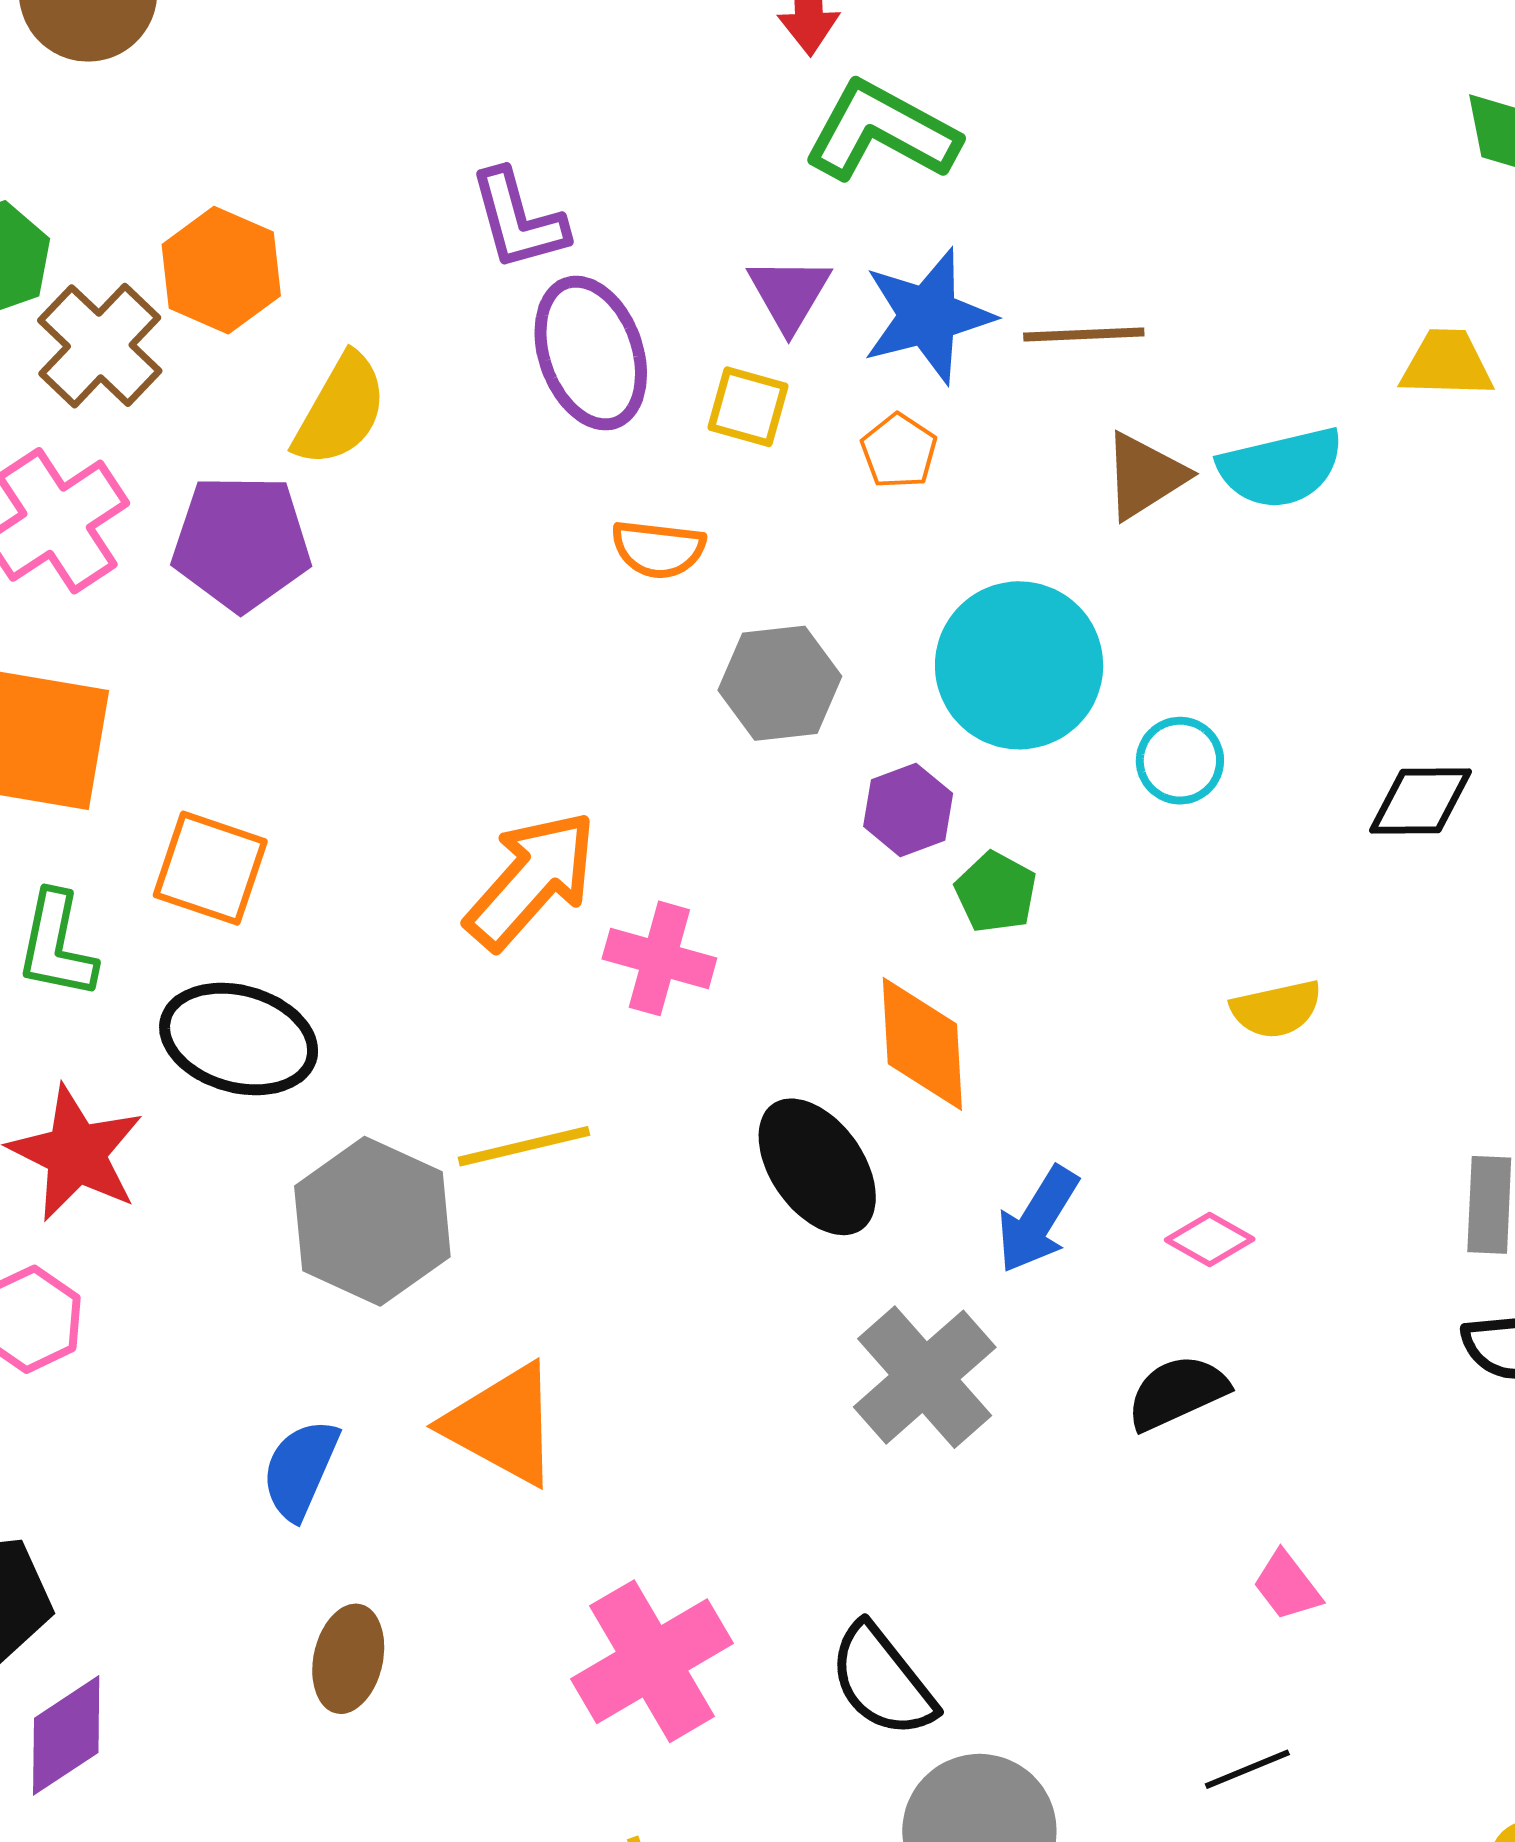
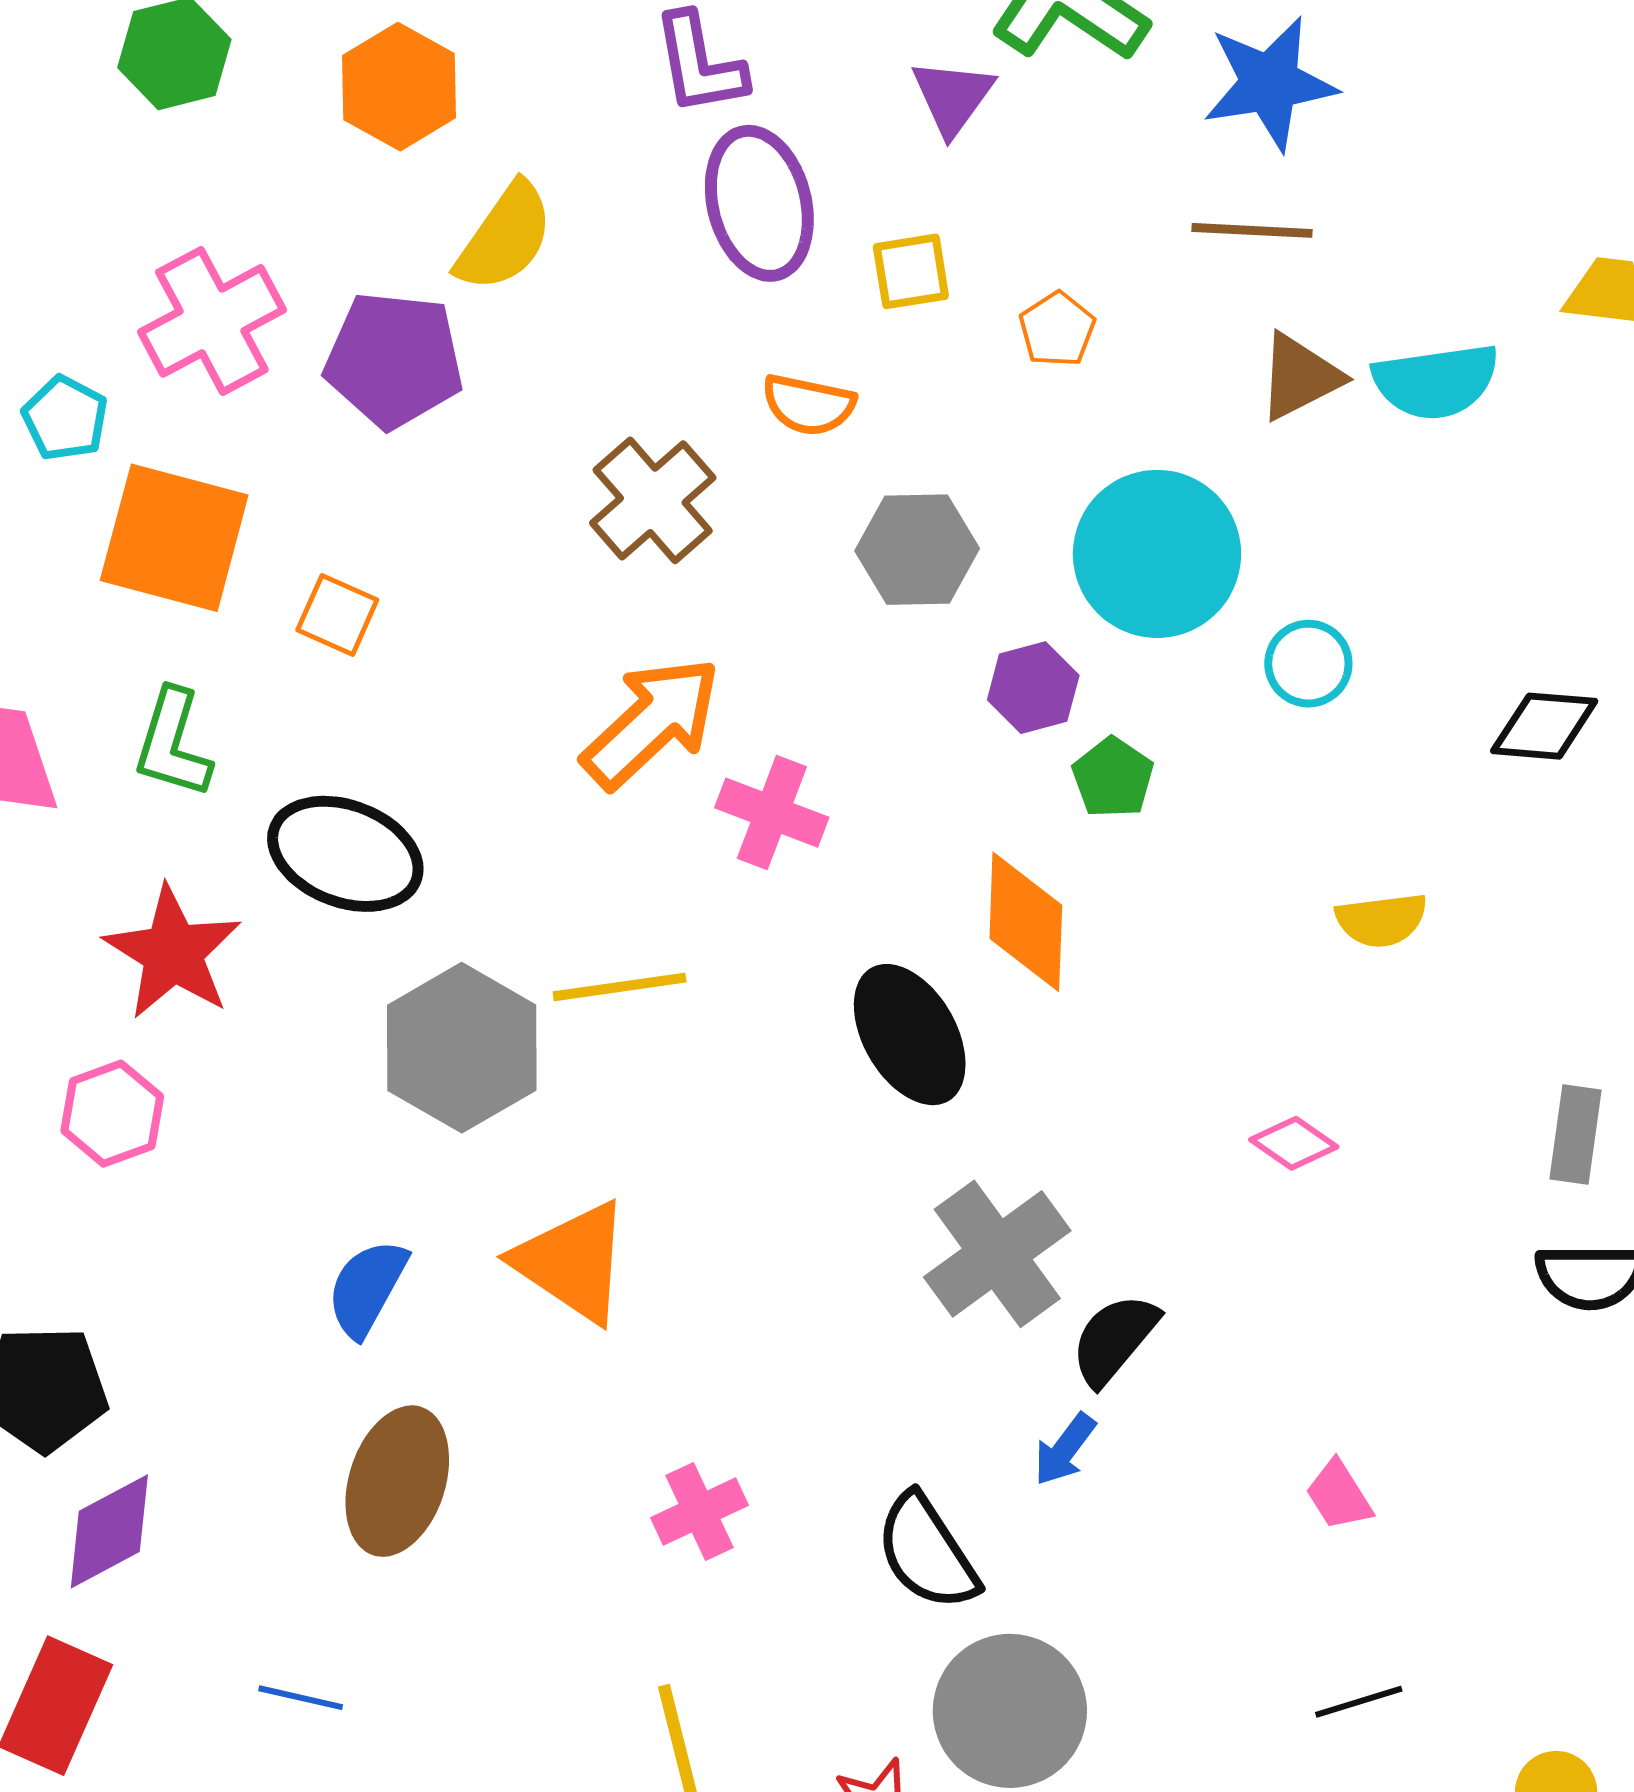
purple triangle: (789, 294) -> (953, 97), moved
blue star: (928, 316) -> (1270, 83), moved
brown cross: (100, 346) -> (653, 500), moved
yellow square: (748, 407) -> (911, 271), turned -30
orange square: (210, 868) -> (337, 615), moved, size x0.7
blue arrow: (1038, 1220) -> (1065, 1449), moved, size x0.7
black semicircle: (1177, 1392) -> (1114, 1339), moved, turned -31
brown ellipse: (348, 1659) -> (397, 1481), size x1.4
pink cross: (652, 1661) -> (700, 1512), size x0.6
black line: (1247, 1769) -> (1359, 1702), moved

